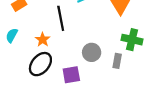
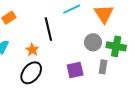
gray circle: (92, 52) -> (93, 42), moved
purple square: (71, 75) -> (75, 70), moved

